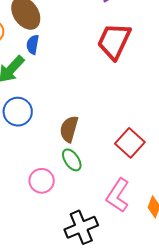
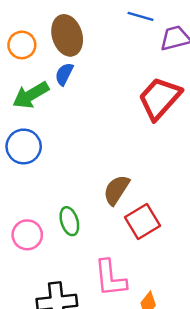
brown semicircle: (69, 129) -> (116, 190), moved
pink L-shape: (118, 195) -> (110, 278), turned -56

